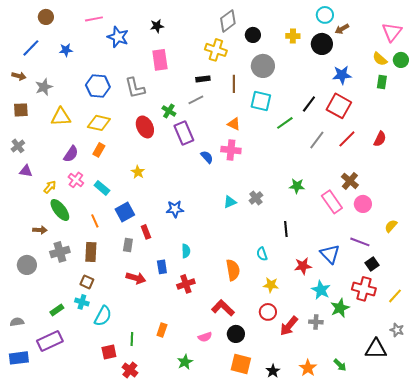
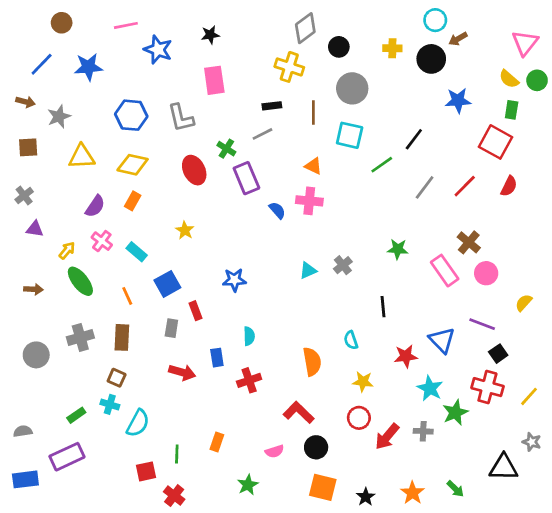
blue star: (66, 50) -> (88, 67), size x1.5
red square: (339, 106) -> (496, 142), moved
brown arrow: (40, 230) -> (33, 289), moved

